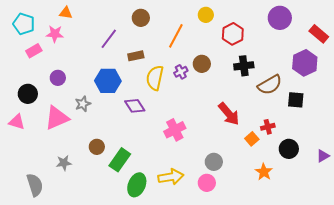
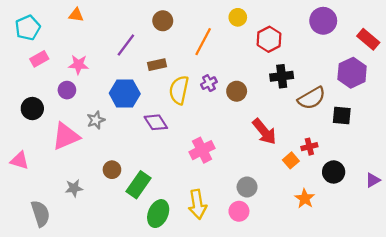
cyan pentagon: (24, 24) -> (28, 28), turned 30
pink star: (55, 34) -> (78, 65), moved
brown circle: (202, 64) -> (237, 91), moved
pink triangle: (17, 122) -> (20, 160), moved
yellow arrow: (171, 177) -> (197, 204), turned 90

